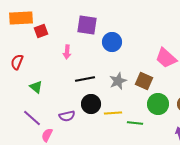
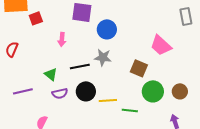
gray star: (118, 81) -> (103, 57), moved, turned 30
green triangle: (36, 87) -> (51, 74), moved
purple semicircle: (67, 116) -> (60, 93), moved
purple line: (32, 118) -> (23, 91), moved, turned -54

